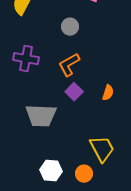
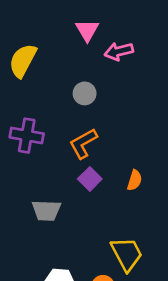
gray trapezoid: (41, 116) -> (46, 211), size x0.7

